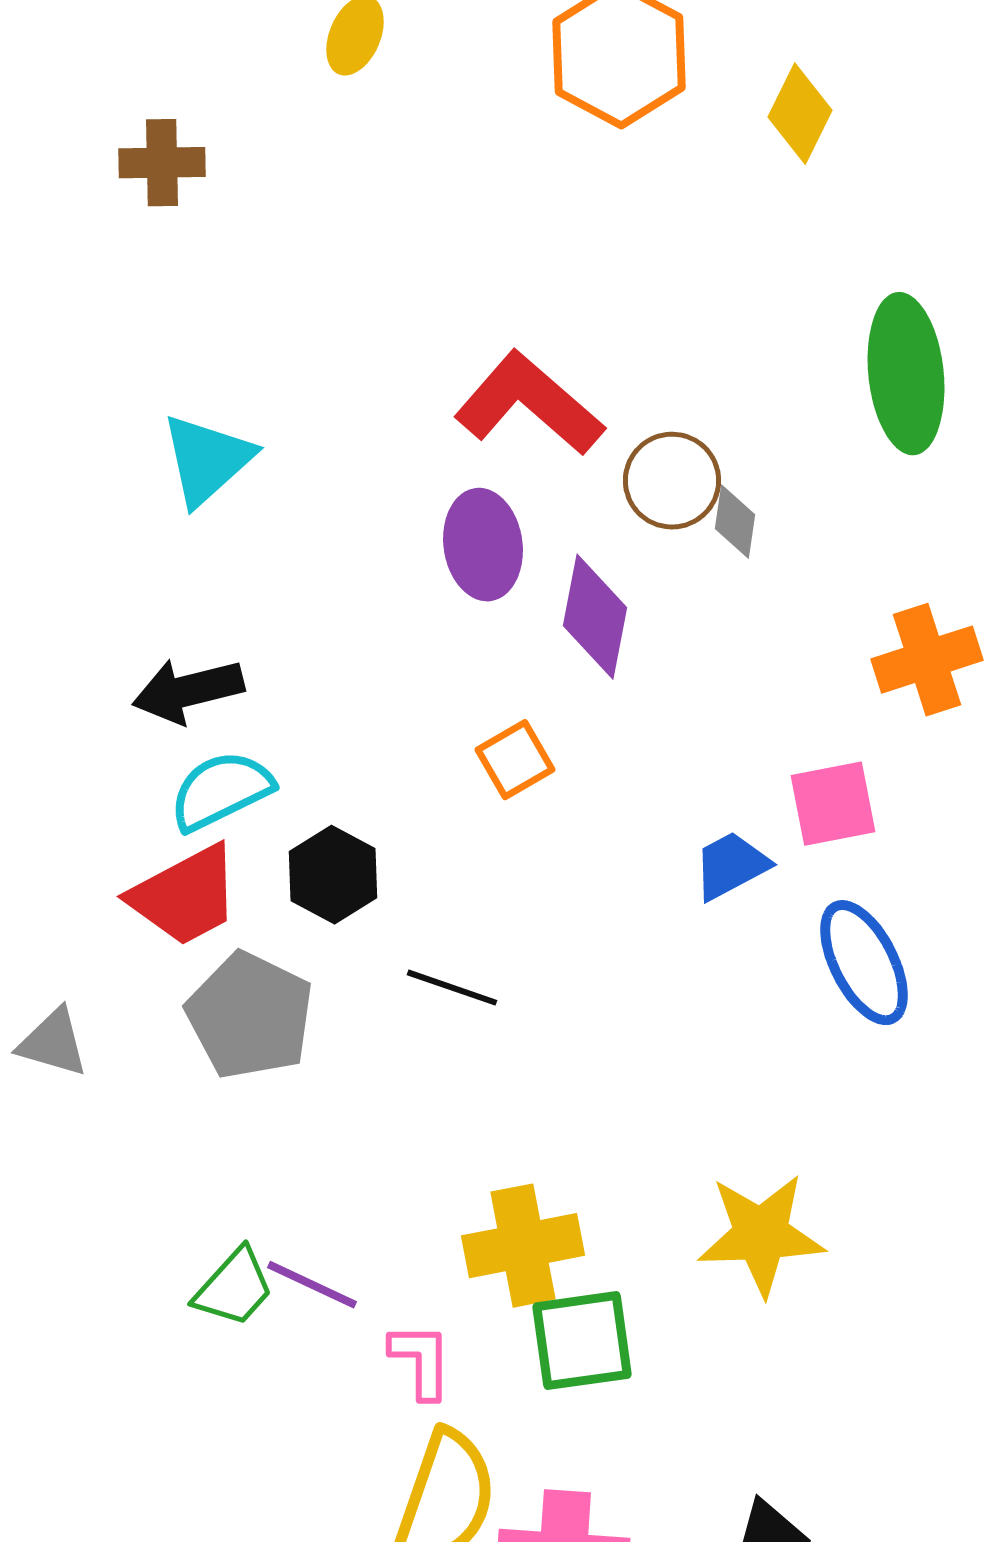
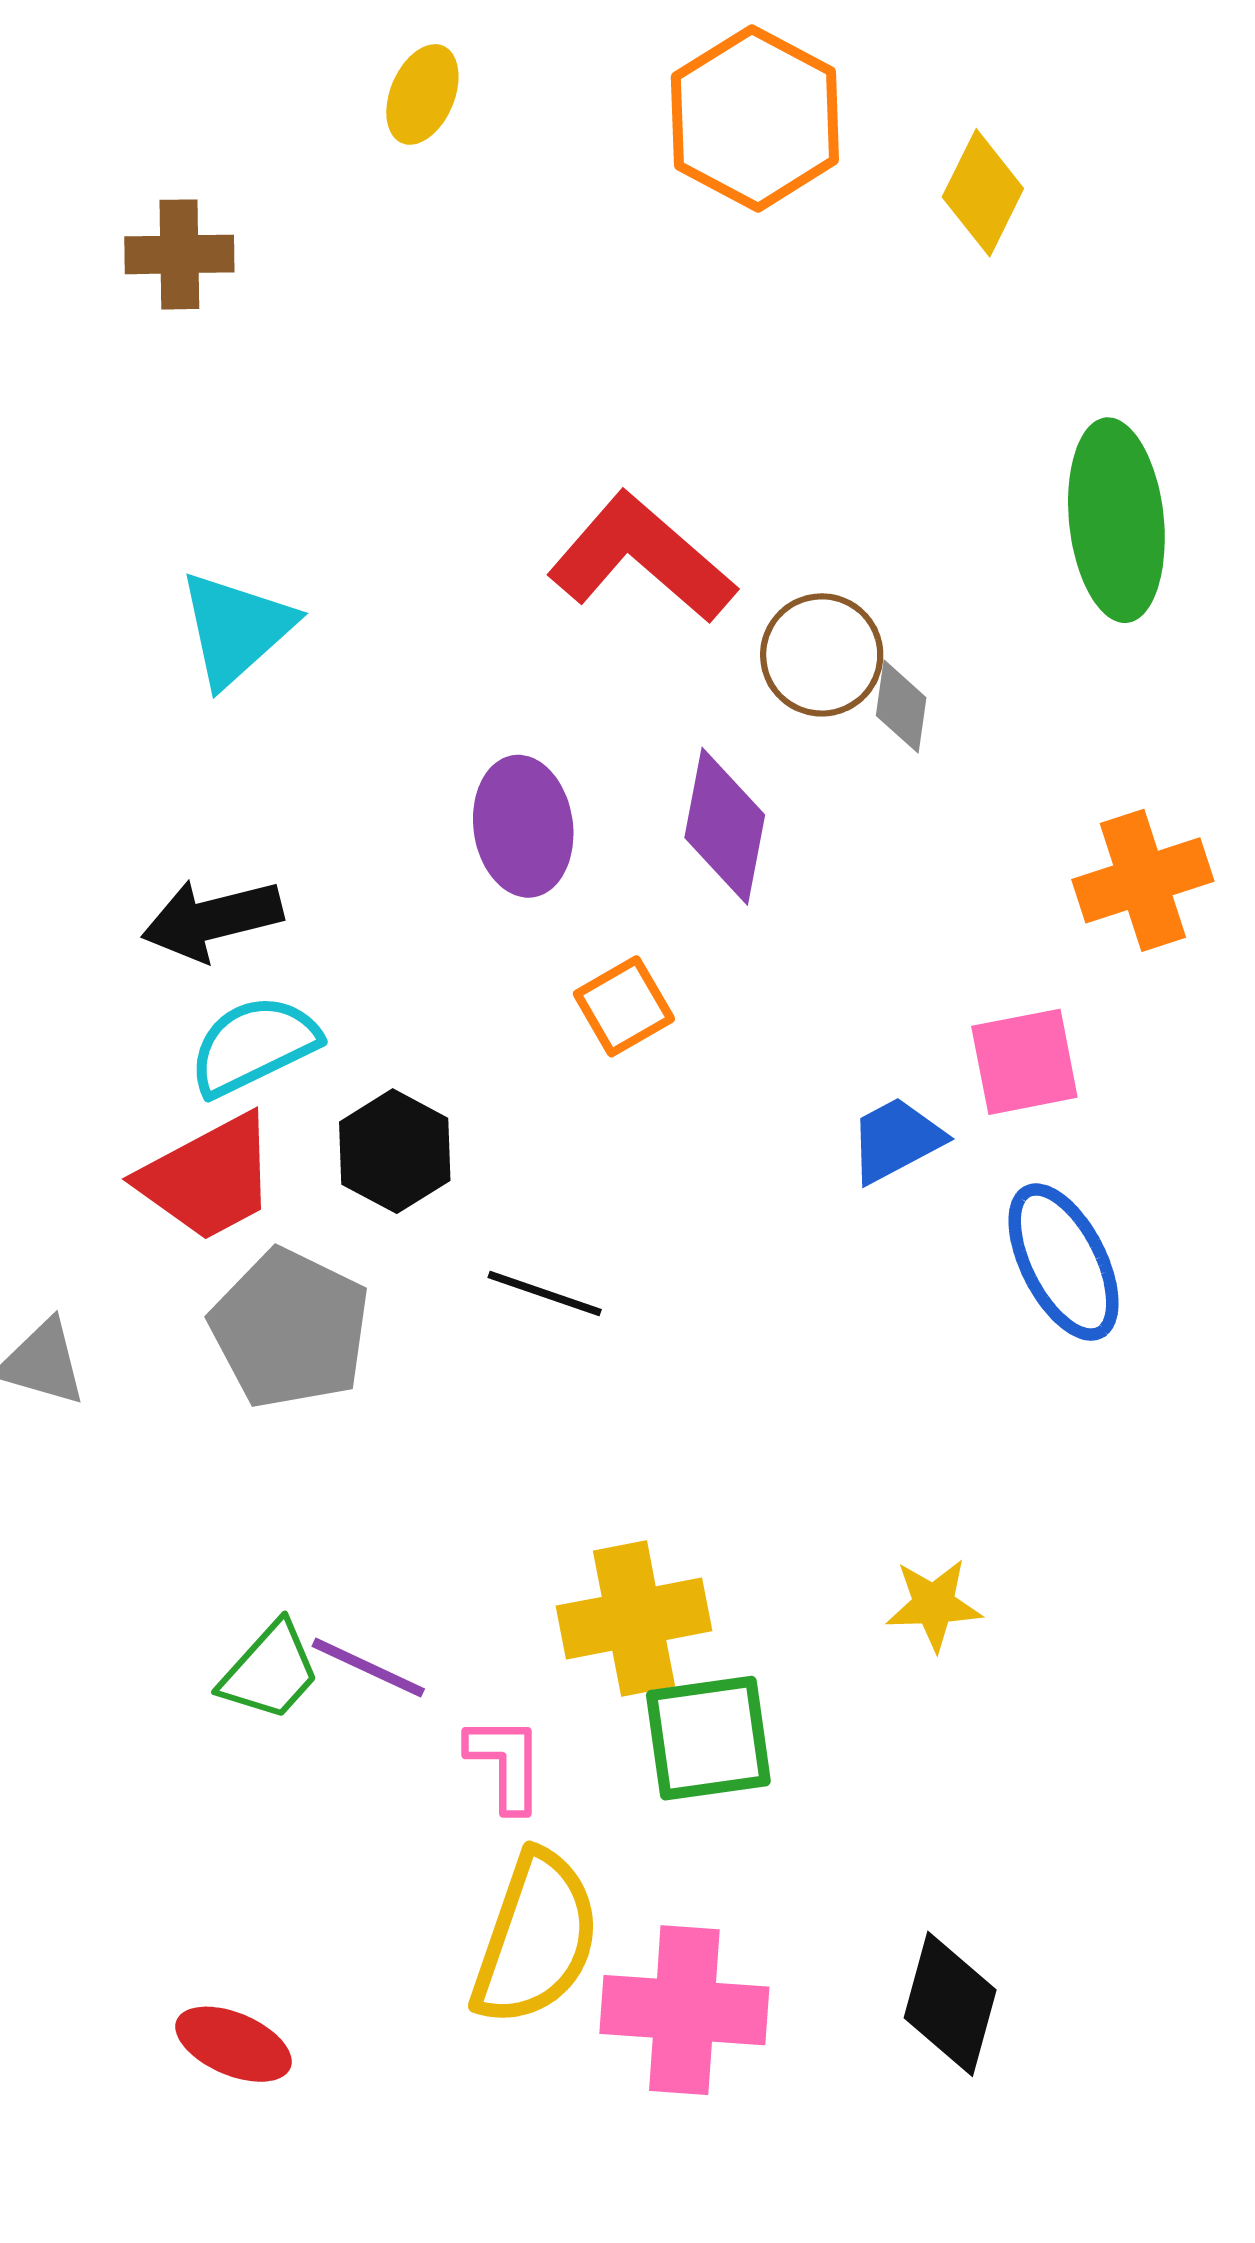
purple ellipse: (483, 545) -> (523, 826), moved
yellow star: (761, 1235) -> (934, 1605), size x0.6

